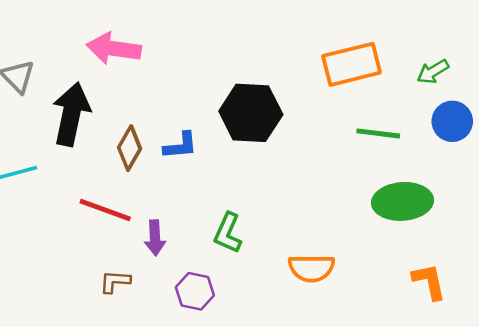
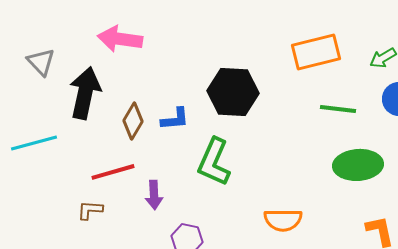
red line: (105, 210) -> (113, 172), turned -36
green L-shape: (228, 233) -> (214, 162), moved, size x1.4
brown L-shape: (115, 282) -> (90, 210), moved

